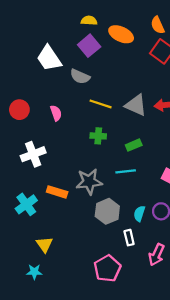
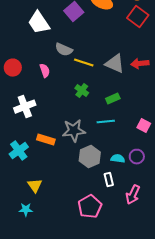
gray semicircle: (80, 77) -> (64, 50), moved
green cross: (98, 136) -> (82, 91), turned 32
cyan semicircle: (139, 214) -> (118, 159), turned 80

